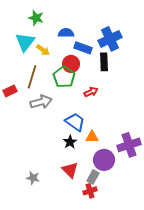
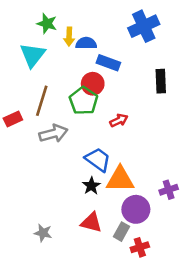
blue cross: (110, 39) -> (144, 26), moved
yellow arrow: (43, 50) -> (69, 37), moved, turned 56
black rectangle: (104, 62) -> (161, 81), moved
orange triangle: (92, 137) -> (120, 179), size x1.6
purple cross: (129, 145) -> (169, 190), size x0.6
red triangle: (70, 170) -> (91, 222), turned -30
red cross: (90, 191) -> (140, 247), moved

